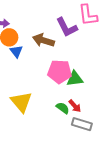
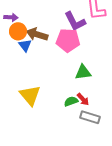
brown arrow: (43, 40) -> (37, 34), moved
pink pentagon: (60, 72) -> (68, 40), moved
green semicircle: (63, 108) -> (71, 101), turned -56

